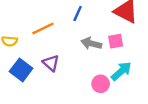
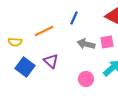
pink circle: (101, 84) -> (86, 79), moved

